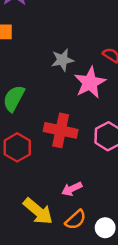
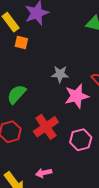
red cross: (61, 130) -> (46, 127), turned 30

